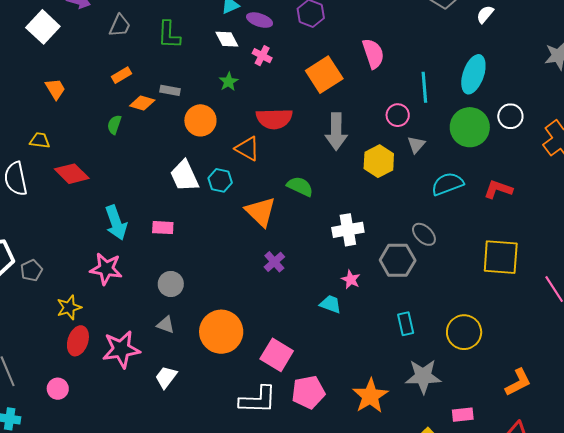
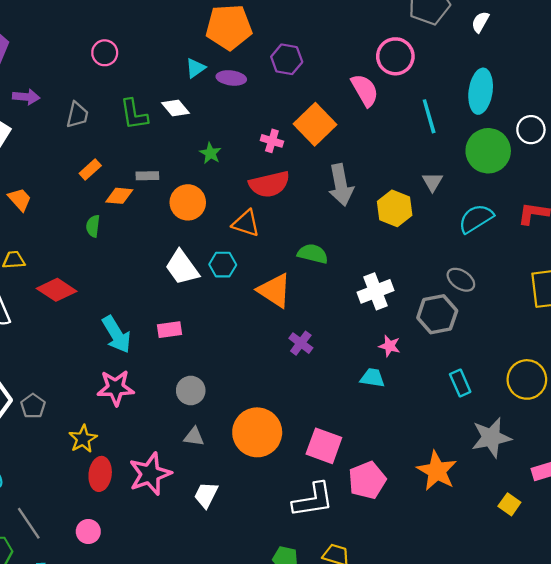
white diamond: (227, 39) -> (175, 108), moved
pink cross: (262, 56) -> (272, 141), moved
pink circle: (398, 115) -> (395, 56), moved, size x1.4

